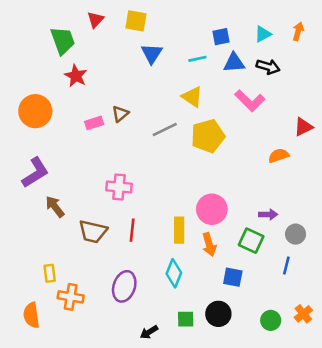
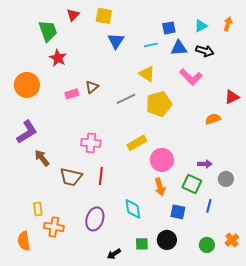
yellow rectangle: (179, 230) -> (137, 143), moved, turned 60
blue line: (286, 265) -> (209, 206), moved
cyan diamond: (174, 273) -> (133, 209), turned -30

